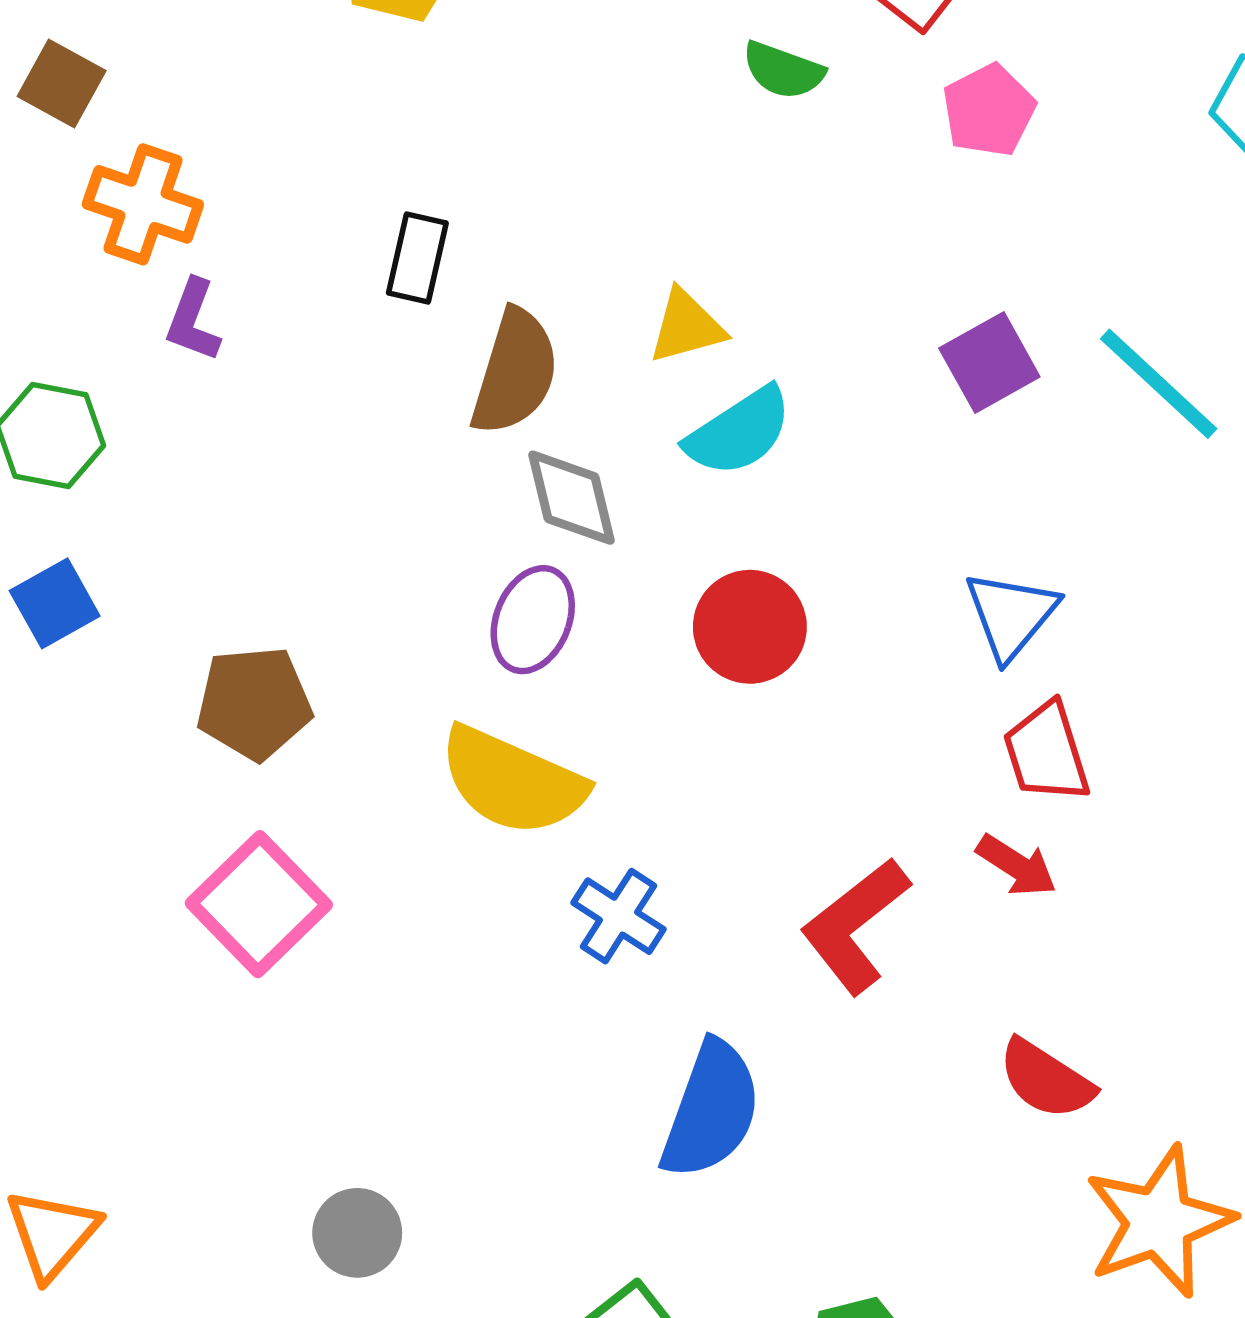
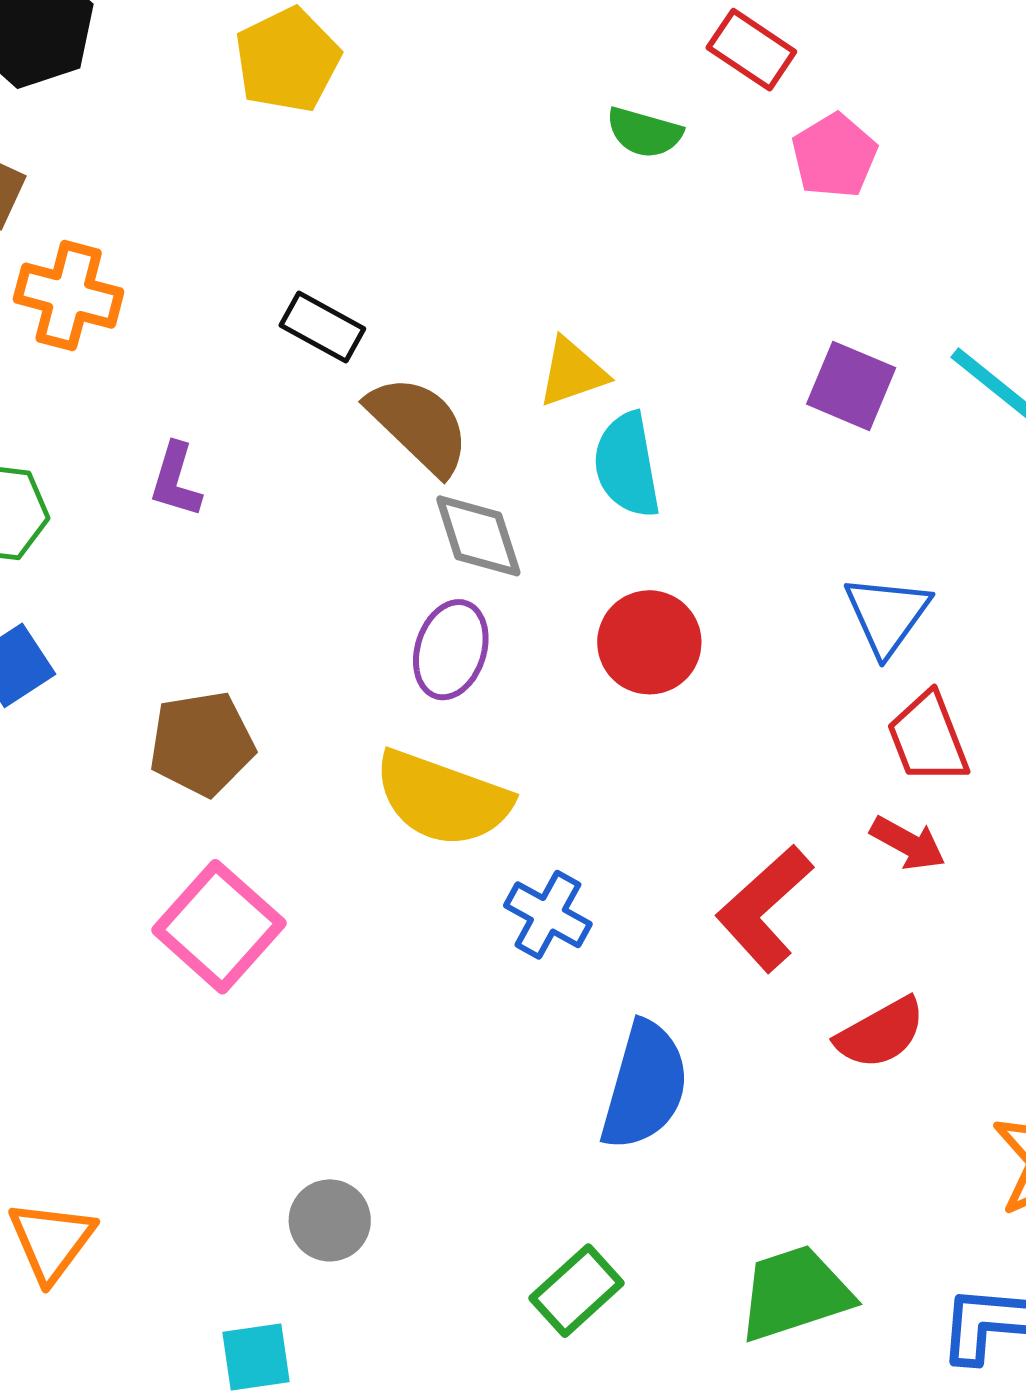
black rectangle: (417, 258) -> (322, 327), turned -70
purple L-shape: (193, 320) -> (176, 480), moved
purple square: (989, 363) -> (851, 386), turned -34
brown semicircle: (515, 372) -> (419, 425), turned -59
cyan semicircle: (739, 432) -> (627, 465), turned 117
red semicircle: (1046, 1079) -> (881, 1033), moved, turned -58

